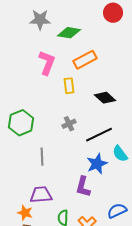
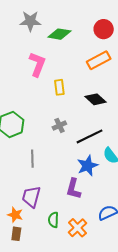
red circle: (113, 13) -> (104, 29), moved
orange rectangle: (85, 60) -> (99, 60), moved
purple trapezoid: (41, 195) -> (31, 197), turned -70

